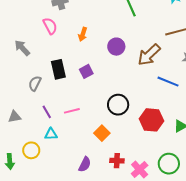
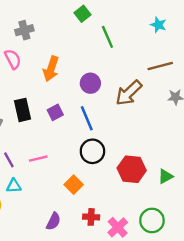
orange arrow: (83, 34) -> (51, 69), size x1.5
blue line: (168, 82) -> (87, 118), moved, turned 45

